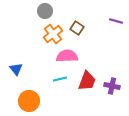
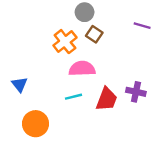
gray circle: (45, 11) -> (85, 12), moved
purple cross: (112, 86) -> (136, 92), moved

